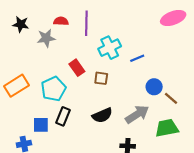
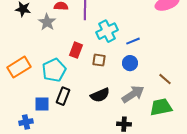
gray star: (46, 38) -> (47, 22), turned -30
red rectangle: (77, 68) -> (76, 50), turned 56
blue circle: (154, 87) -> (130, 63), moved

